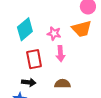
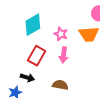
red rectangle: (34, 59) -> (37, 56), turned 30

